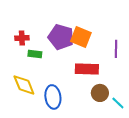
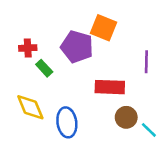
orange square: (81, 37) -> (103, 28), moved
green rectangle: (35, 54) -> (44, 68), turned 40

